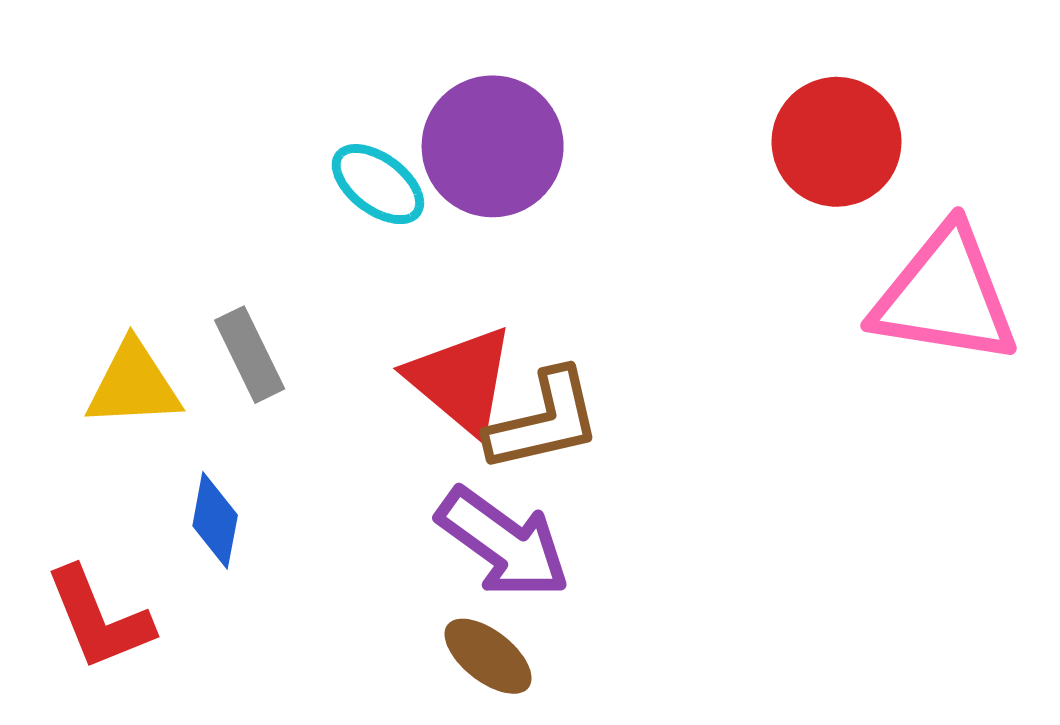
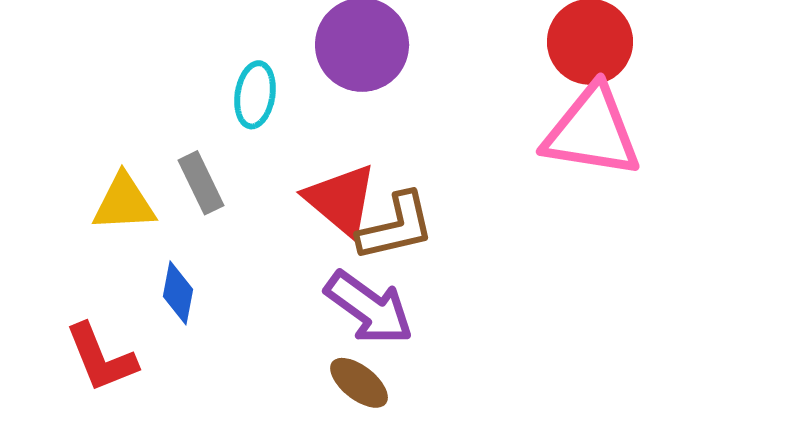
cyan ellipse: (378, 184) -> (255, 95), moved, turned 62
pink triangle: (945, 296) -> (592, 132), moved

